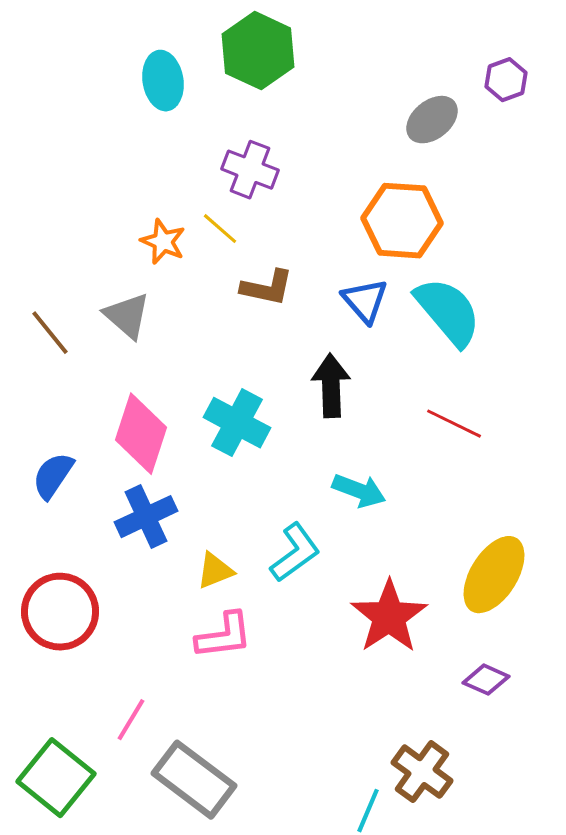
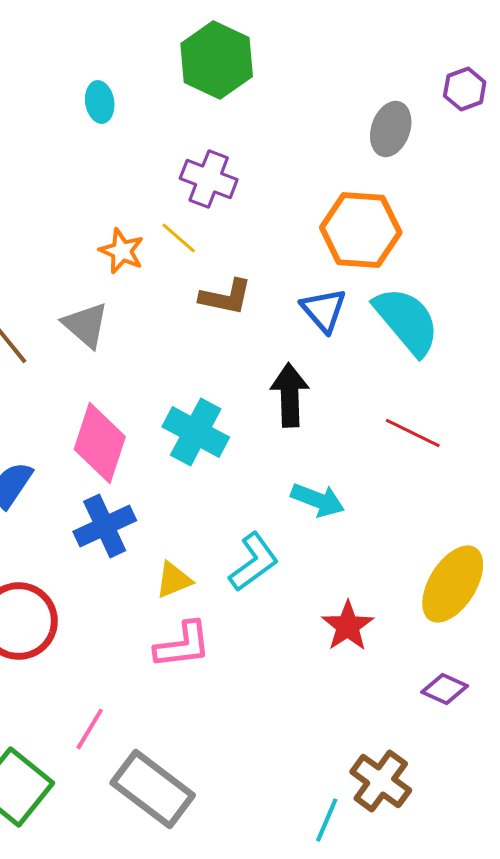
cyan ellipse: (163, 81) -> (100, 102), moved, size x0.7
gray ellipse: (432, 120) -> (391, 129), turned -32
red star: (389, 617) -> (348, 626), size x0.7

